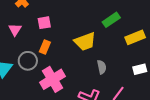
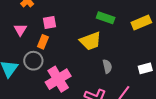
green rectangle: (111, 20) -> (106, 18), moved, turned 54
yellow rectangle: (135, 37) -> (141, 22), moved
orange rectangle: (45, 47) -> (43, 42), moved

